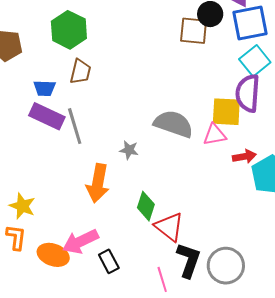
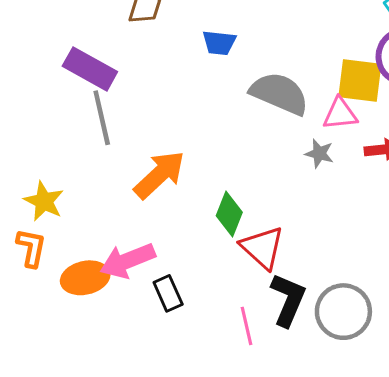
blue trapezoid: (45, 88) -> (219, 43), moved
gray line: (75, 126) -> (102, 118), moved
gray star: (129, 150) -> (319, 153), moved
orange arrow: (98, 183) -> (159, 175), turned -147
orange ellipse: (53, 255) -> (85, 278), turned -36

